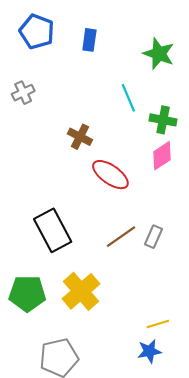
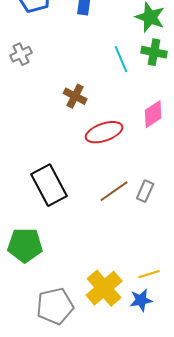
green cross: (163, 120) -> (154, 52), moved
red ellipse: (110, 175) -> (104, 132), turned -54
yellow cross: (81, 291) -> (104, 288), moved

